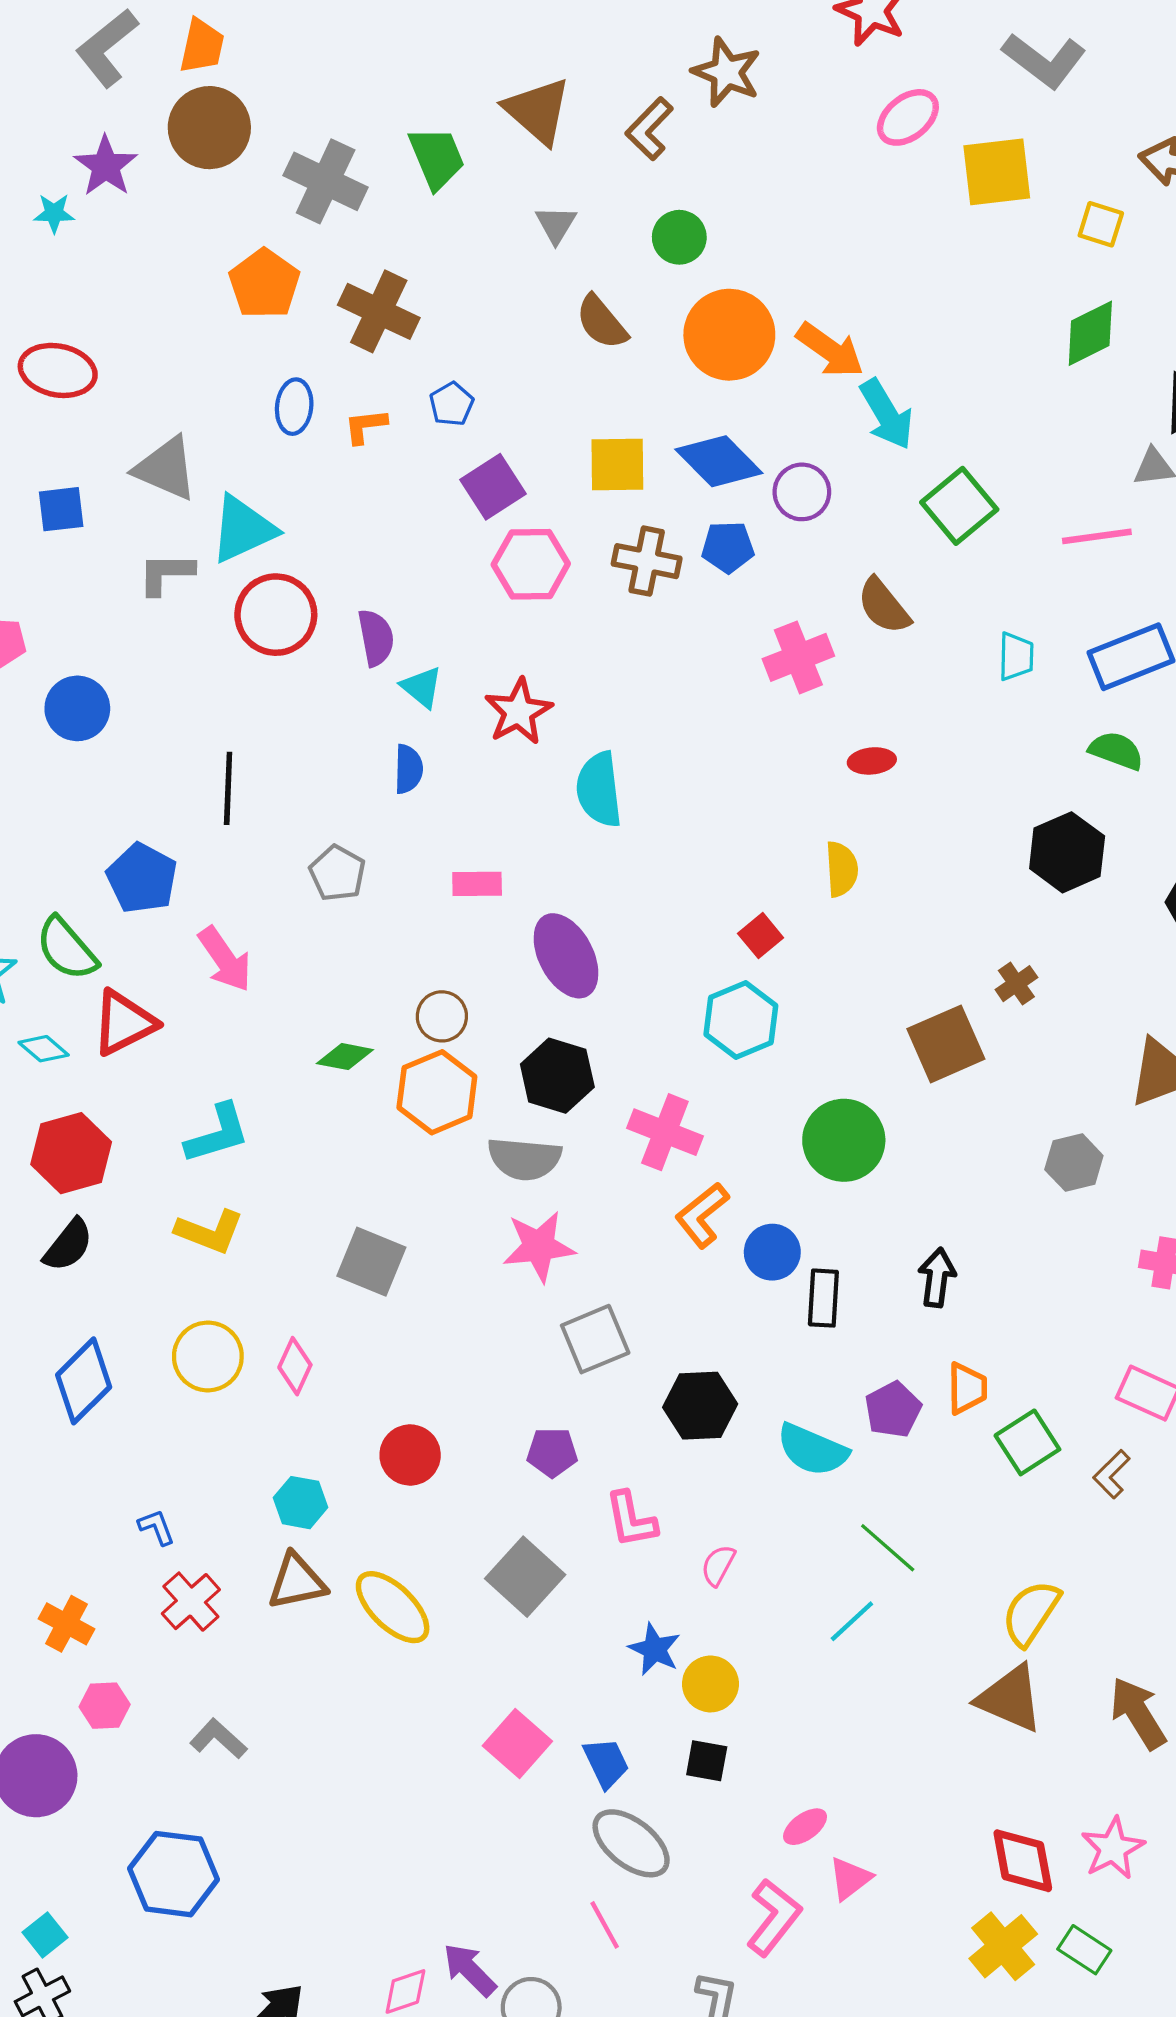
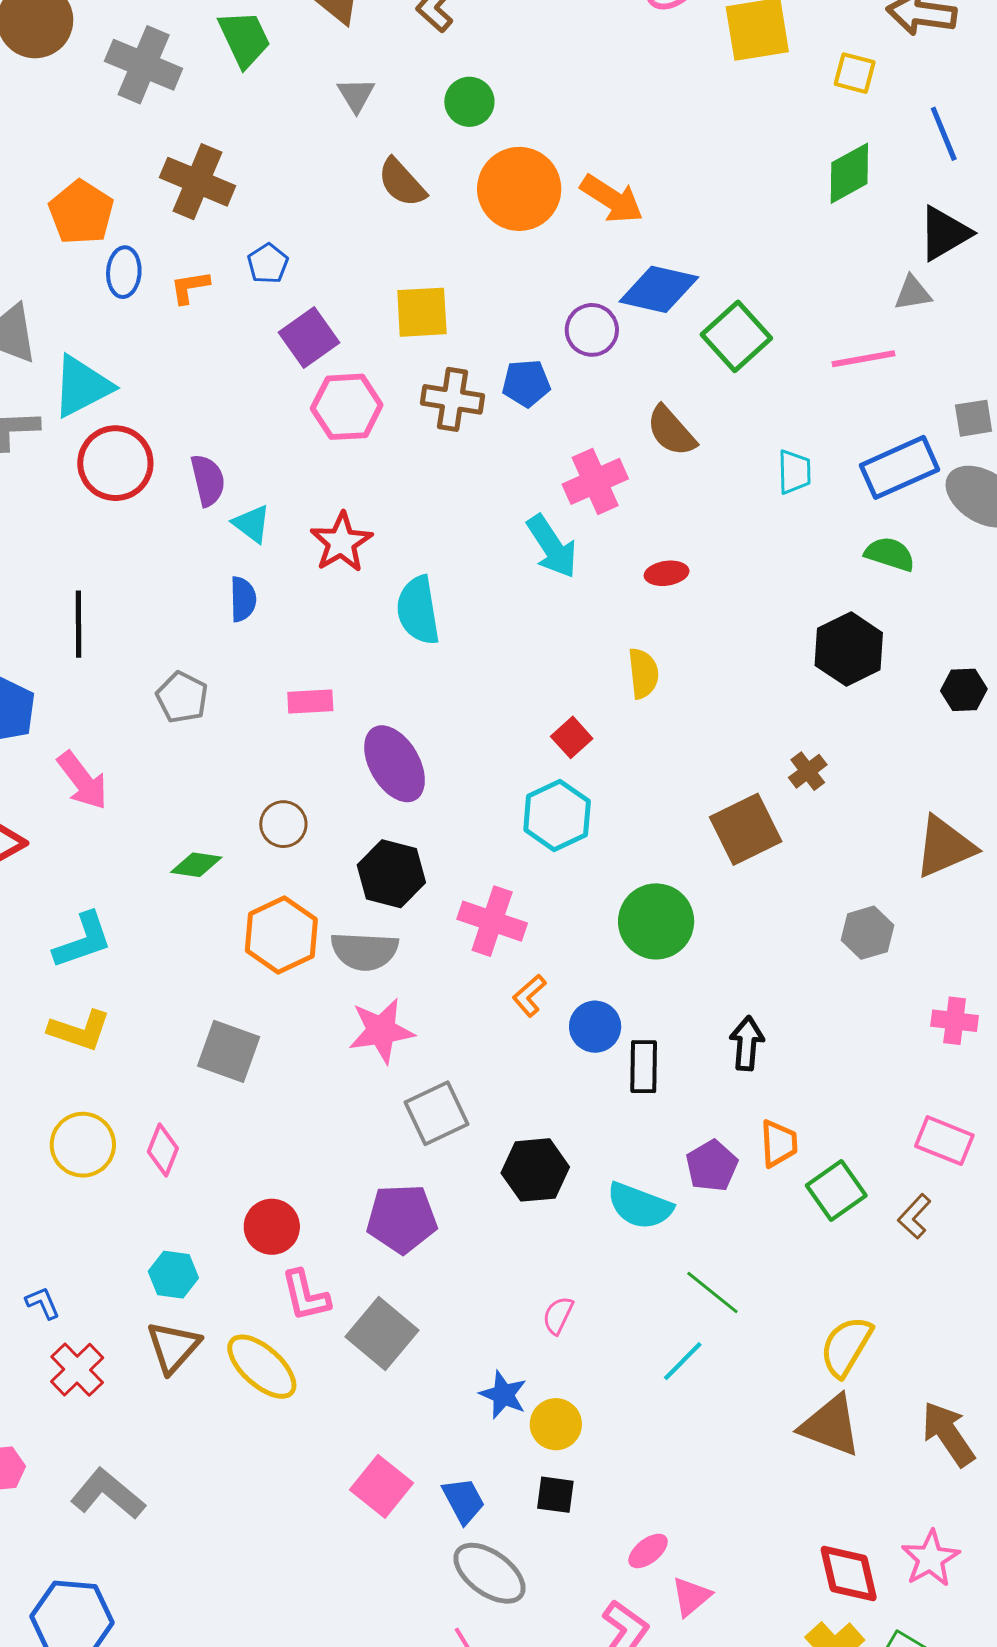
orange pentagon: (264, 284) -> (81, 212), moved
cyan arrow: (887, 414) -> (552, 546), moved
blue diamond: (719, 461) -> (659, 289), moved, turned -30
orange hexagon: (437, 1092) -> (281, 935), moved
orange L-shape: (702, 1215) -> (529, 996), size x0.7
purple pentagon: (552, 1452) -> (402, 1219), size x1.5
pink L-shape: (631, 1519) -> (305, 1295), moved
brown triangle: (297, 1582) -> (173, 1347), turned -34
gray L-shape: (218, 1739) -> (108, 1494), size x1.4

